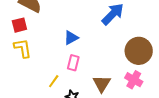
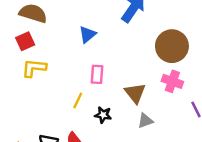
blue triangle: (71, 38) -> (87, 34), moved
yellow L-shape: (23, 48) -> (34, 68), turned -65

